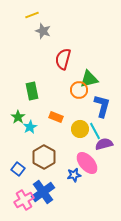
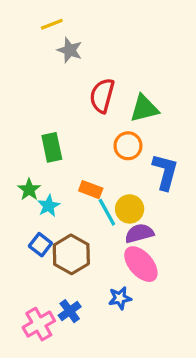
green triangle: (89, 79) -> (144, 109), moved
cyan line: (95, 131) -> (107, 212), moved
purple semicircle: (104, 144) -> (139, 233), moved
blue square: (18, 169) -> (40, 245), moved
blue star: (74, 175) -> (120, 298), moved
blue cross: (43, 192) -> (70, 311), size x0.6

